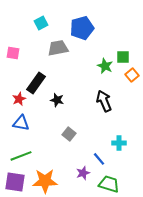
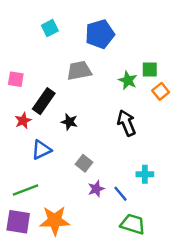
gray trapezoid: (58, 48) -> (79, 71), moved
pink square: (13, 53) -> (16, 79), moved
blue triangle: (21, 123) -> (41, 150), moved, turned -36
purple star: (83, 173) -> (96, 189), moved

